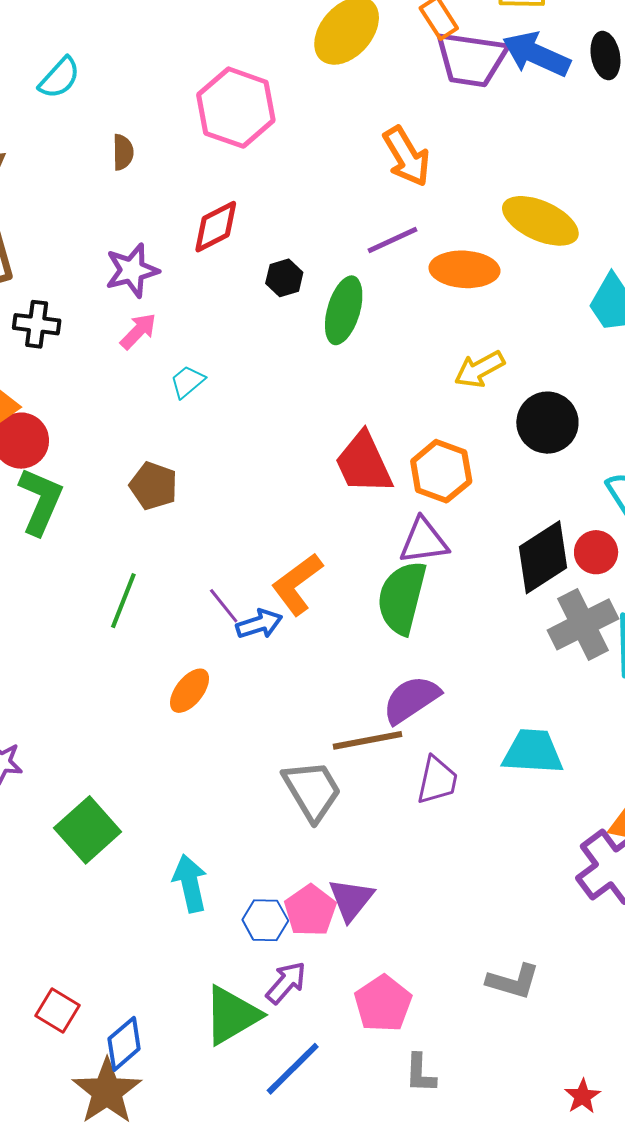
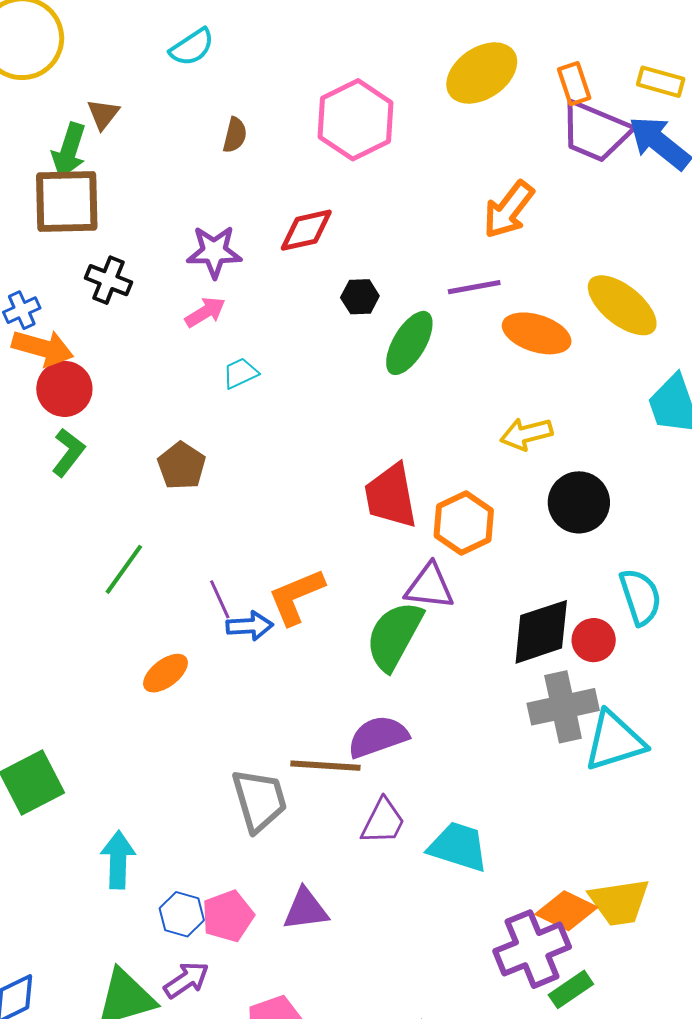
orange arrow: (407, 156) -> (509, 210), turned 54
green L-shape: (40, 501) -> (68, 452), size x0.7
cyan trapezoid: (533, 752) -> (458, 847), moved
purple triangle: (351, 899) -> (306, 909), moved, turned 30

